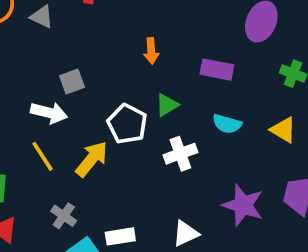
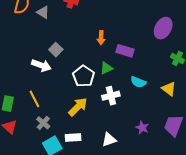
purple rectangle: (217, 70) -> (125, 51), moved
gray square: (72, 81) -> (56, 50), turned -32
yellow line: (43, 156) -> (34, 99), moved
yellow arrow: (92, 159) -> (78, 107), moved
purple star: (243, 205) -> (142, 128), size x0.6

